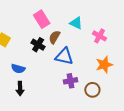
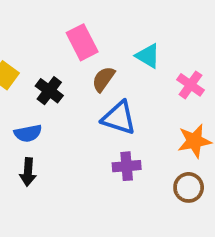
black cross: (38, 45) -> (49, 91), moved
blue semicircle: (18, 69) -> (28, 133), turned -32
brown circle: (92, 90) -> (189, 187), moved

